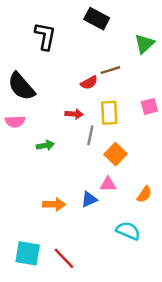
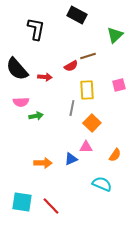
red arrow: (74, 114) -> (45, 77), moved
pink semicircle: (15, 122) -> (21, 102), moved

